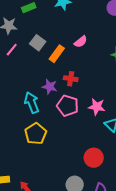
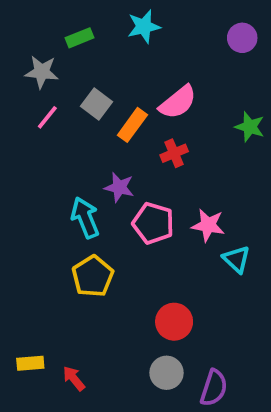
pink semicircle: (81, 42) -> (178, 102), size x1.5
red cross: (71, 79) -> (174, 153), moved, turned -32
red circle: (94, 158) -> (174, 322), moved

